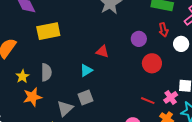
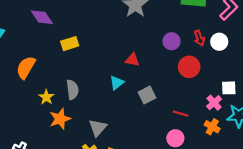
red arrow: (163, 30) -> (199, 38), moved
yellow rectangle: (48, 31) -> (70, 44), size x0.7
gray square: (86, 97) -> (147, 95), moved
red line: (148, 101) -> (181, 114), moved

